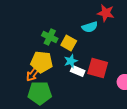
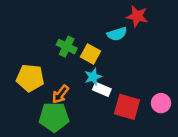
yellow pentagon: (42, 62) -> (30, 78), moved
red square: (98, 68) -> (127, 107), moved
orange arrow: (33, 74) -> (60, 94), moved

